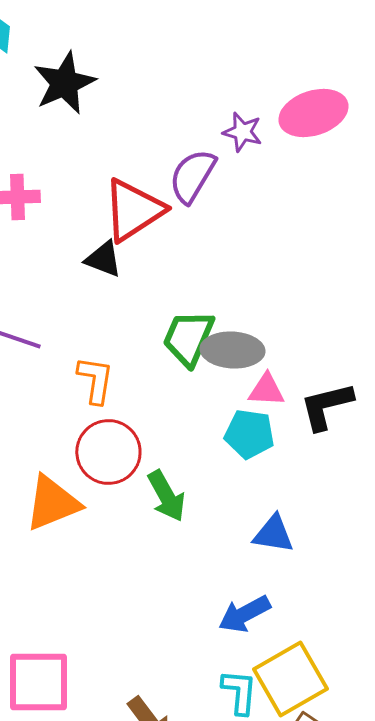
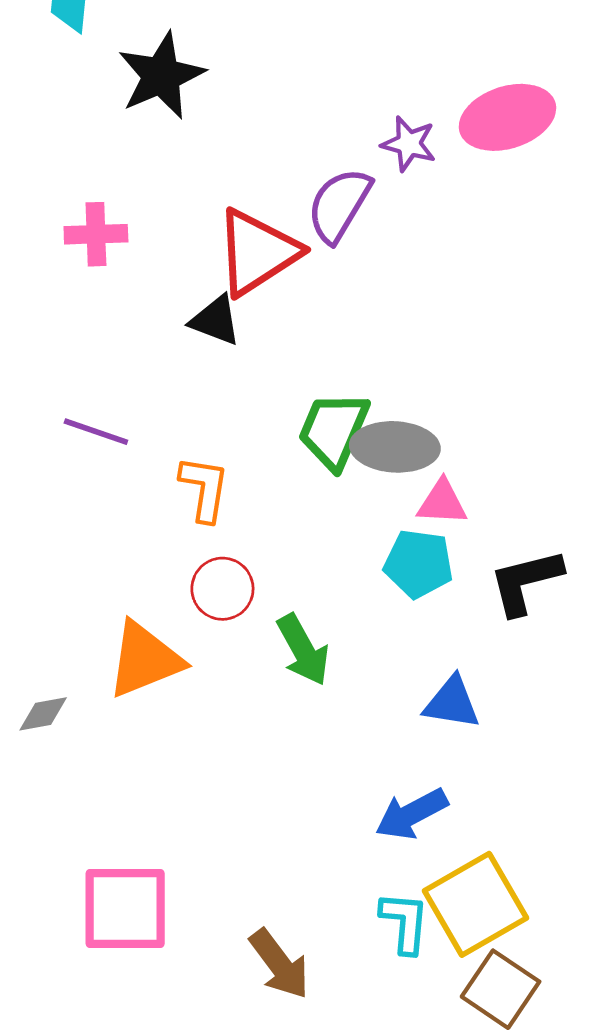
black L-shape: (326, 406) -> (526, 582), moved
red circle: (108, 452) -> (222, 589), size x0.7

